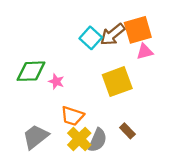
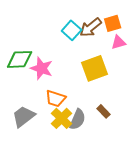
orange square: (138, 30) -> (113, 23), size x0.7
pink star: (56, 82) -> (42, 68), size x1.6

